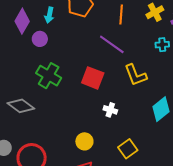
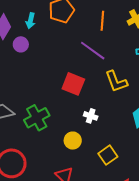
green cross: (49, 76) -> (37, 118), moved, turned 30
yellow circle: (84, 141) -> (73, 141), moved

